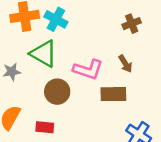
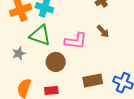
brown rectangle: (113, 94) -> (93, 80), moved

